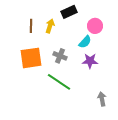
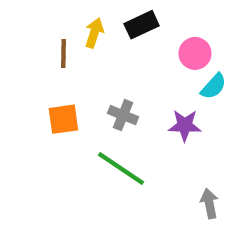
yellow arrow: (50, 26) -> (94, 33), moved
cyan semicircle: (85, 42) -> (213, 86), moved
orange square: (31, 58) -> (63, 119), size x0.7

